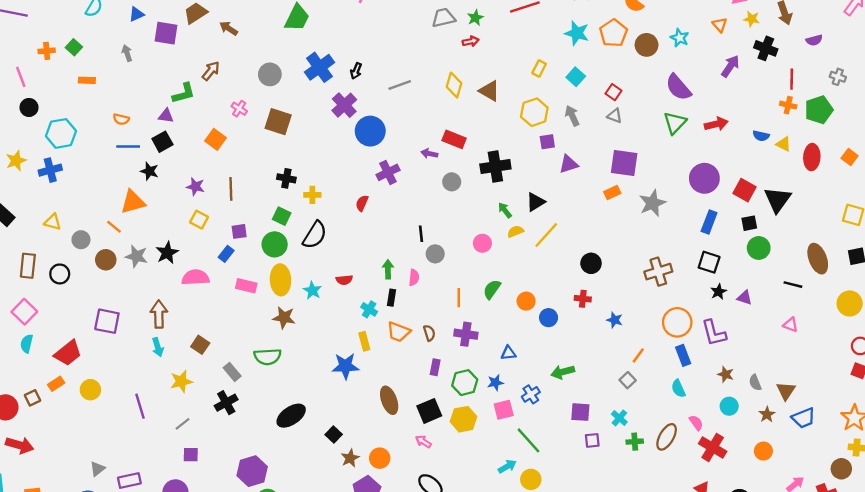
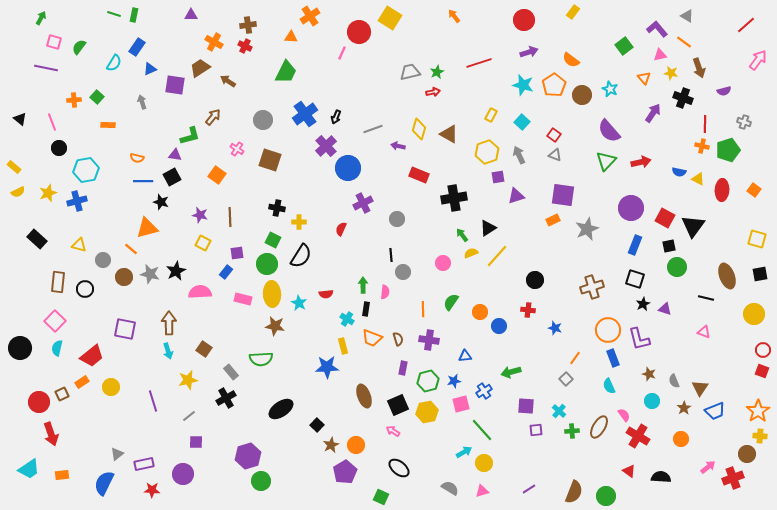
purple arrow: (429, 154) -> (398, 146), moved
gray circle: (452, 182) -> (397, 219), moved
red arrow: (20, 445) -> (51, 434), turned 55

